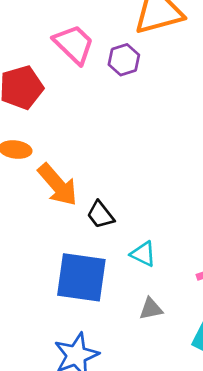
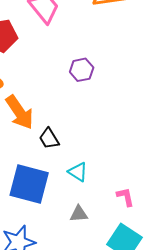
purple hexagon: (124, 60) -> (82, 70), moved

